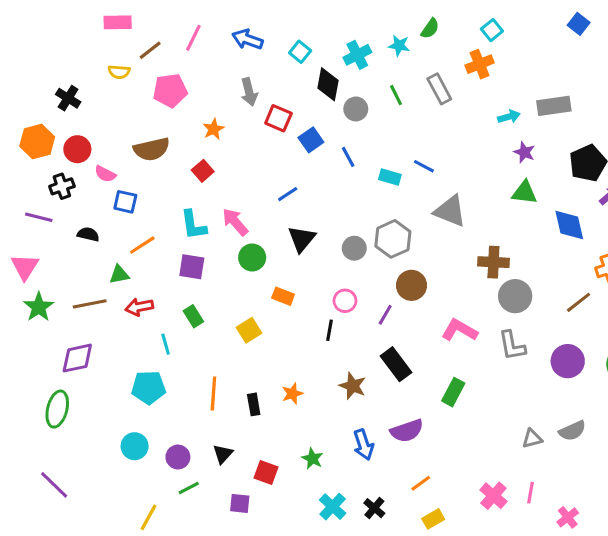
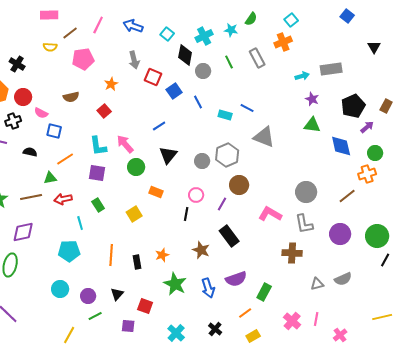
brown semicircle: (152, 149) -> (71, 97), size x0.7
brown cross: (493, 262) -> (292, 253), moved
green rectangle: (453, 392) -> (264, 292), moved
green star: (312, 459) -> (175, 284), moved, size x1.6
cyan cross: (333, 507) -> (176, 333), moved

